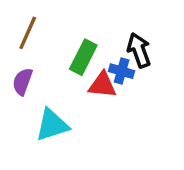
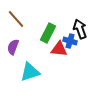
brown line: (28, 33) -> (16, 19), turned -66

